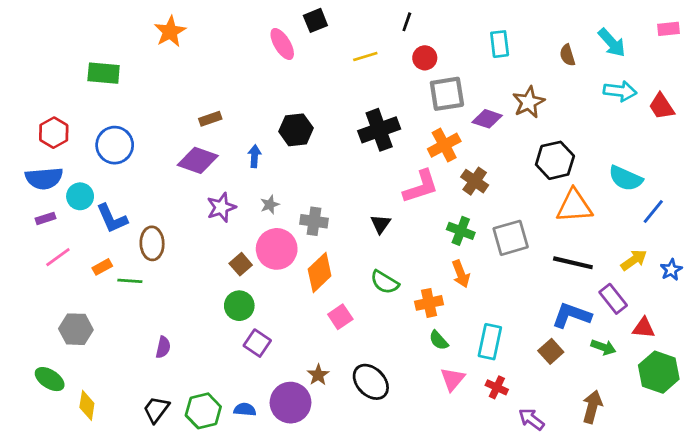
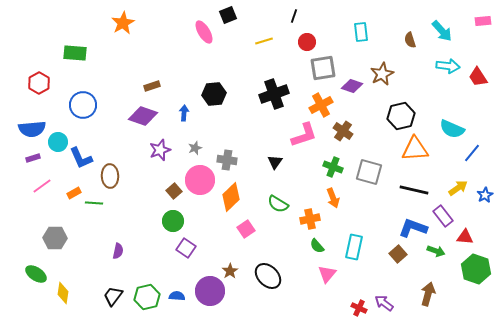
red hexagon: (54, 133) -> (39, 83), moved
gray square: (511, 238) -> (369, 172), turned 32
red cross: (497, 387) -> (359, 308), moved

